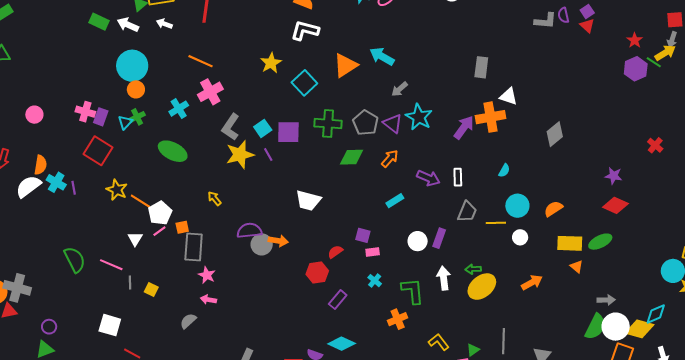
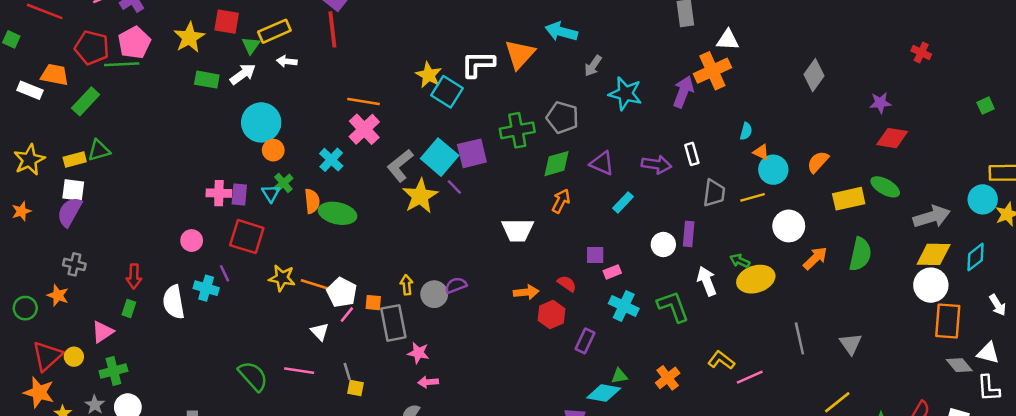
white arrow: (128, 25) -> (243, 74), turned 135
white L-shape: (305, 30) -> (478, 64), moved
orange line: (200, 61) -> (364, 102), moved
cyan square: (304, 83) -> (447, 92), moved
pink circle: (34, 115) -> (192, 241), moved
purple triangle: (393, 124) -> (602, 163), moved
gray L-shape: (231, 127) -> (400, 166), turned 32
cyan square: (263, 128) -> (440, 157), size x1.6
gray diamond: (555, 134) -> (814, 75), moved
orange arrow: (390, 158) -> (561, 201), moved
orange semicircle: (40, 165) -> (312, 201), moved
white semicircle: (28, 186) -> (174, 302), turned -48
purple line: (74, 188) -> (225, 273), moved
yellow arrow: (215, 198) -> (407, 285), moved, turned 49
orange square: (182, 227) -> (373, 303), turned 32
purple semicircle: (249, 231) -> (456, 285), size x0.7
white circle: (520, 237) -> (789, 226), moved, size x1.6
orange arrow: (278, 241) -> (526, 292), moved
green ellipse: (600, 242) -> (885, 187), turned 70
gray circle: (262, 244) -> (434, 294), moved
red semicircle: (335, 252) -> (567, 284), turned 84
orange triangle: (577, 266) -> (761, 152), moved
green arrow: (473, 269) -> (740, 261), turned 42
cyan cross: (375, 281) -> (624, 306), size x1.6
gray line: (130, 283) -> (347, 371), moved
yellow ellipse: (482, 287) -> (756, 279), turned 36
gray arrow: (606, 300) -> (932, 217), moved, size x1.6
orange cross: (398, 319) -> (668, 378), moved
green semicircle: (595, 327) -> (860, 254), moved
yellow diamond: (640, 329) -> (934, 254), moved
green triangle: (473, 350) -> (619, 376), moved, turned 40

